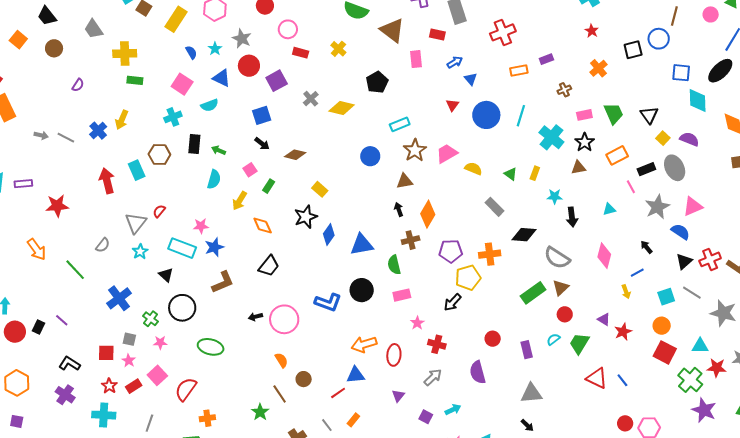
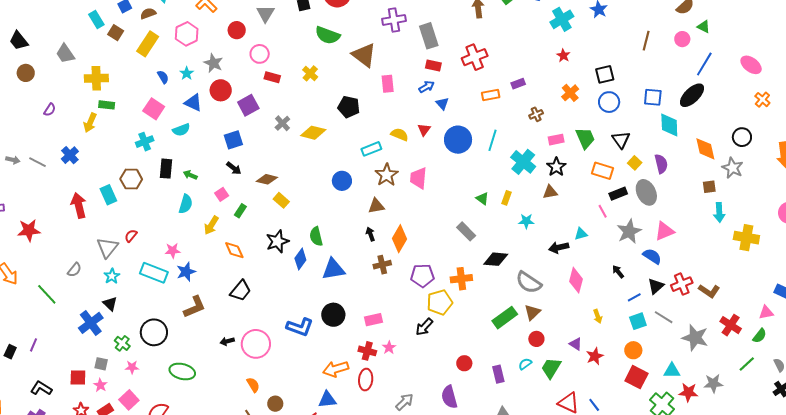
red rectangle: (437, 35) -> (433, 65), moved
blue circle: (659, 39) -> (609, 102), moved
black pentagon: (377, 82) -> (349, 107), turned -30
yellow arrow: (122, 120) -> (90, 123), moved
purple semicircle: (689, 139) -> (661, 164), turned 54
pink trapezoid: (447, 153) -> (418, 178), turned -55
orange rectangle: (617, 155) -> (602, 171), moved, turned 45
yellow semicircle: (473, 169) -> (400, 134), moved
yellow rectangle: (320, 189) -> (281, 200), moved
black arrow: (572, 217) -> (559, 247), moved, turned 84
green semicircle: (394, 265) -> (316, 236), moved
blue line: (637, 273) -> (634, 297), moved
black triangle: (166, 275) -> (110, 304), moved
purple line: (62, 320) -> (33, 345), turned 72
red cross: (437, 344) -> (367, 351), moved

